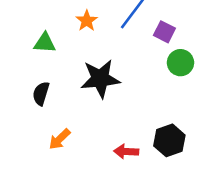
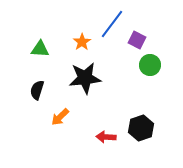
orange star: (87, 21) -> (82, 42), moved
orange arrow: (60, 139) -> (60, 117), moved

